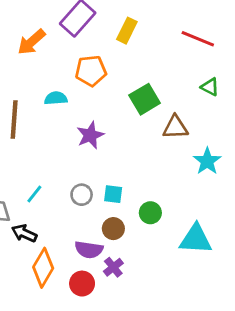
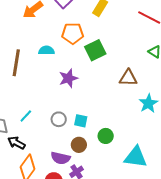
green square: (145, 99) -> (95, 50), moved

